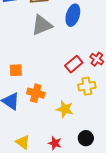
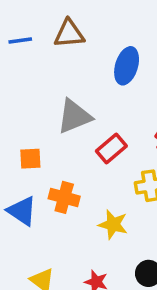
gray triangle: (42, 25) -> (74, 116), moved
red rectangle: (74, 64) -> (111, 149), moved

